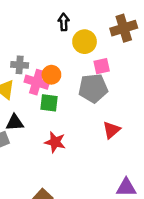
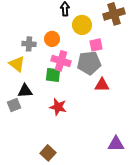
orange circle: (51, 75) -> (52, 39), moved
pink cross: (37, 82) -> (61, 61), moved
red triangle: (111, 130) -> (102, 85), moved, turned 42

